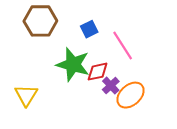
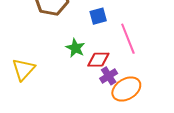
green star: (73, 64) -> (75, 48), size x0.6

